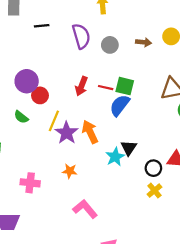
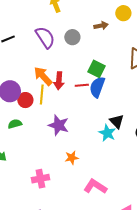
green square: (125, 86) -> (97, 69), turned 30
red line: (106, 88) -> (82, 85), moved
green semicircle: (21, 117) -> (15, 124), turned 144
yellow line: (54, 121) -> (42, 94), moved
orange arrow: (90, 132) -> (43, 76), moved

